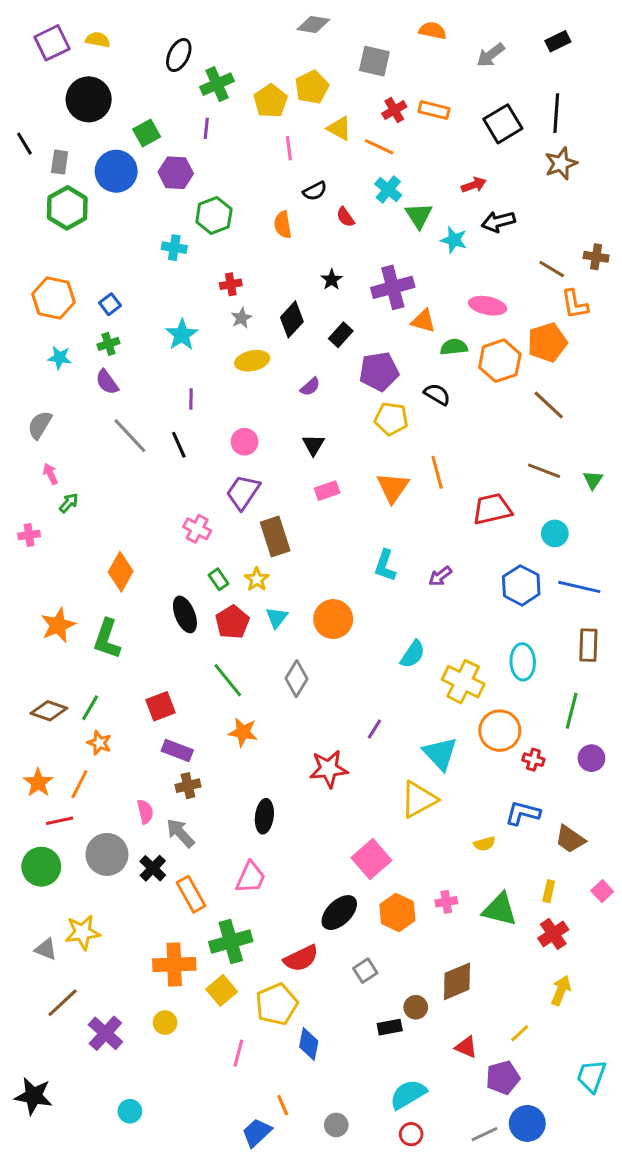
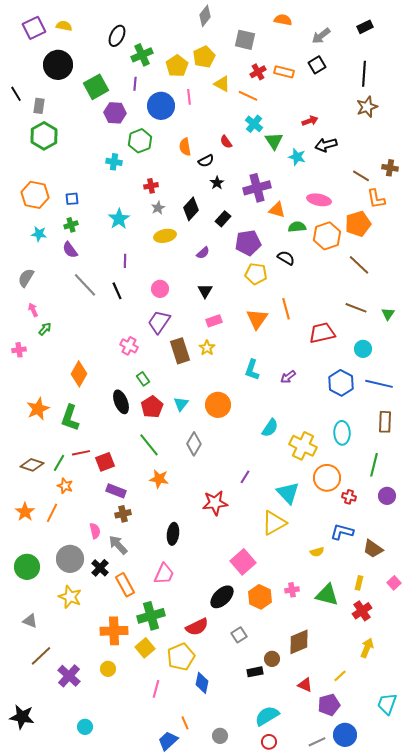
gray diamond: (313, 24) -> (205, 16), turned -60
black square: (503, 124) -> (317, 65), moved, size x0.7
green square: (147, 133) -> (96, 87), size x1.4
blue circle: (116, 171) -> (161, 106), moved
black semicircle: (315, 191) -> (206, 161), moved
blue square: (110, 304) -> (72, 199), turned 32
yellow star: (257, 579) -> (207, 348), moved
red line: (60, 821) -> (81, 453), moved
yellow star: (82, 932) -> (70, 597), moved, turned 30

